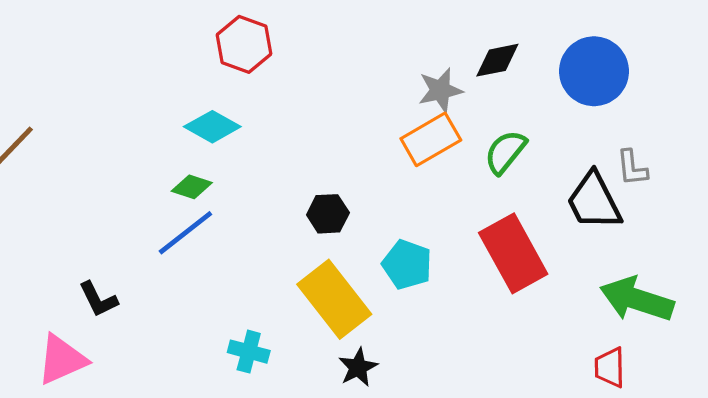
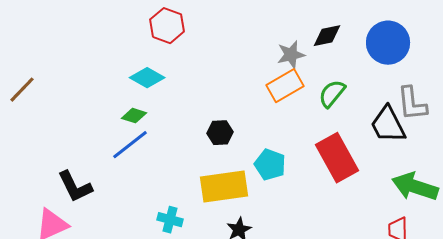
gray L-shape: (632, 168) -> (412, 104), size x1.5
black L-shape: (98, 299) -> (75, 187), size x1.4
yellow rectangle: (334, 299) -> (224, 187), turned -60

